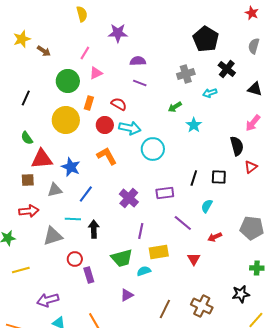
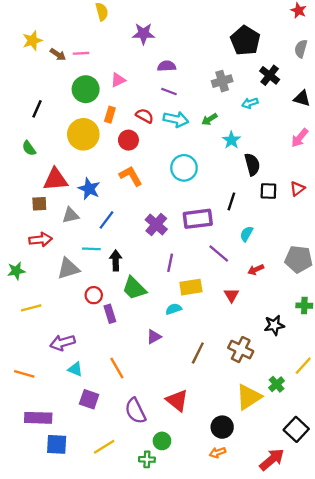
pink line: (85, 53) -> (81, 53), moved, turned 56
cyan arrow: (130, 128) -> (176, 119), moved
green semicircle: (27, 138) -> (29, 148), moved
black semicircle: (237, 146) -> (252, 164), moved
black square: (219, 177) -> (268, 191), moved
purple rectangle: (165, 193) -> (198, 219), size x1.4
green trapezoid: (122, 258) -> (134, 288), moved, turned 60
black star: (241, 294) -> (274, 325), moved

